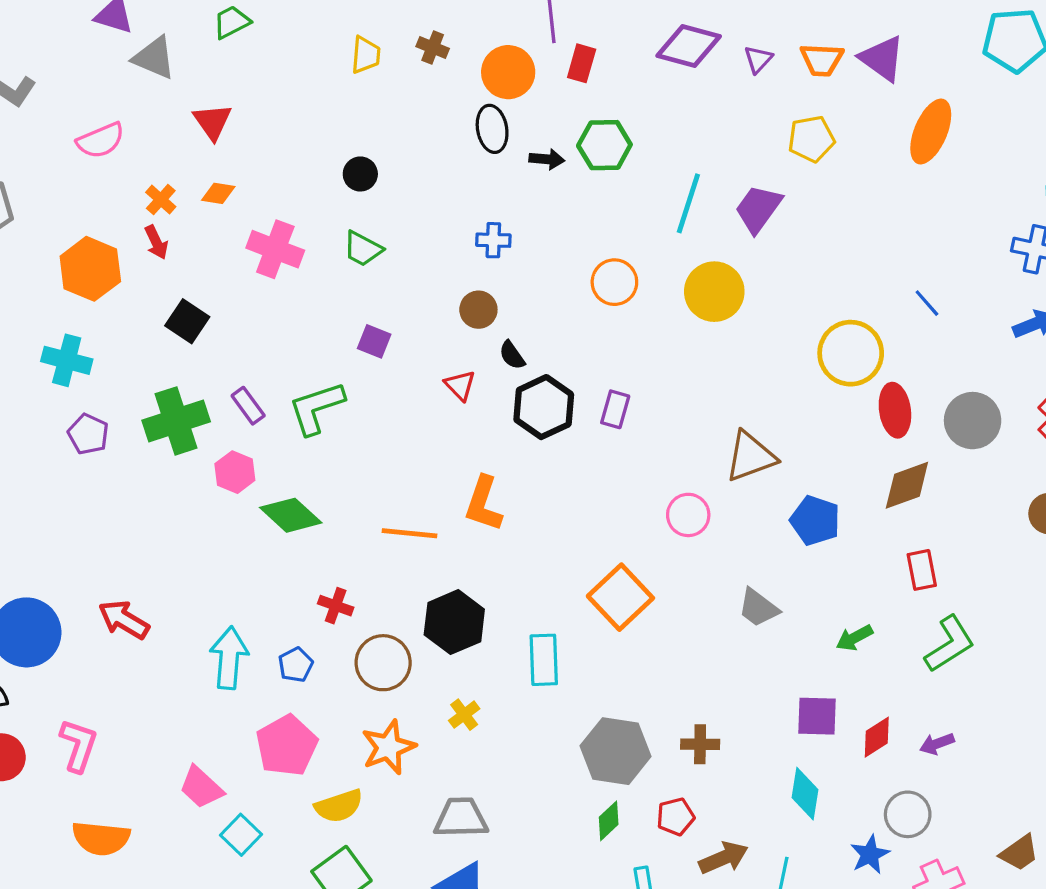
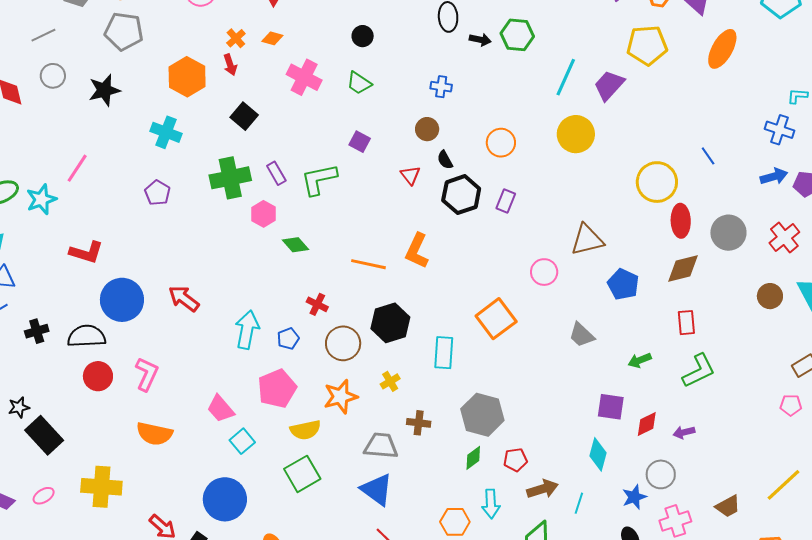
yellow pentagon: (811, 139) -> (647, 45), size x1.4
orange circle: (614, 282) -> (501, 143), moved
purple pentagon: (88, 434) -> (157, 193), moved
green diamond: (291, 515) -> (295, 245), size x0.7
brown cross: (700, 744) -> (419, 423), moved

